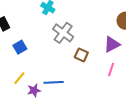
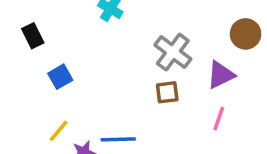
gray cross: (63, 33) -> (173, 52), moved
brown square: (81, 55) -> (167, 92), turned -32

